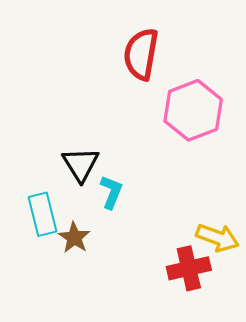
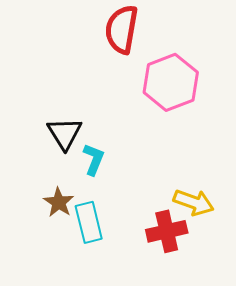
cyan rectangle: (42, 214) -> (89, 222), moved

